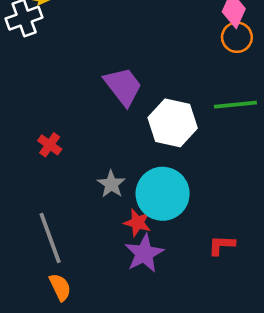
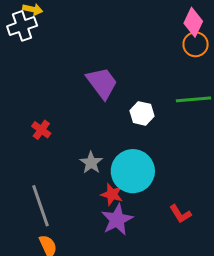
white hexagon: (173, 123) -> (142, 113), size x0.6
red L-shape: (222, 245) -> (180, 214), turned -125

